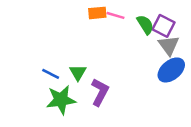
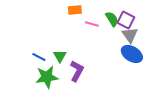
pink line: (115, 15) -> (92, 24), moved
blue ellipse: (171, 70) -> (132, 54), turned 70

